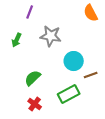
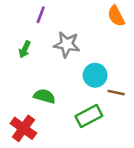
brown line: (91, 75) -> (116, 93), turned 32
green semicircle: (33, 78) -> (44, 96), turned 60
red cross: (35, 104) -> (23, 128), moved, size x1.5

